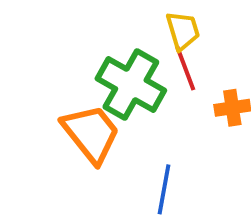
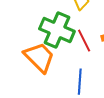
red line: (185, 68) -> (84, 41), moved

